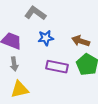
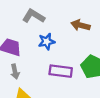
brown arrow: (81, 41) -> (80, 25), moved

